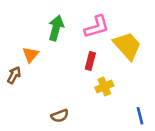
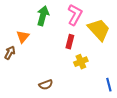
pink L-shape: (97, 27) -> (75, 15), turned -45

